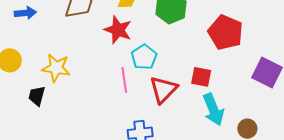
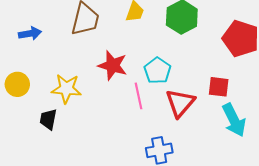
red star: (118, 30) -> (113, 65), moved

